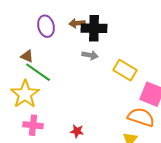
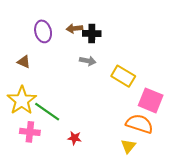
black cross: (94, 28) -> (92, 33), size x0.7
green line: (38, 72) -> (47, 112), moved

